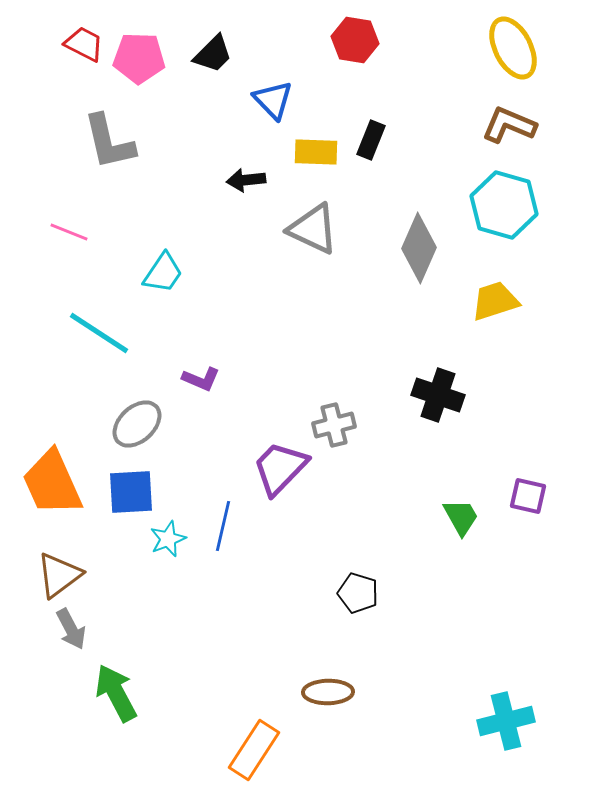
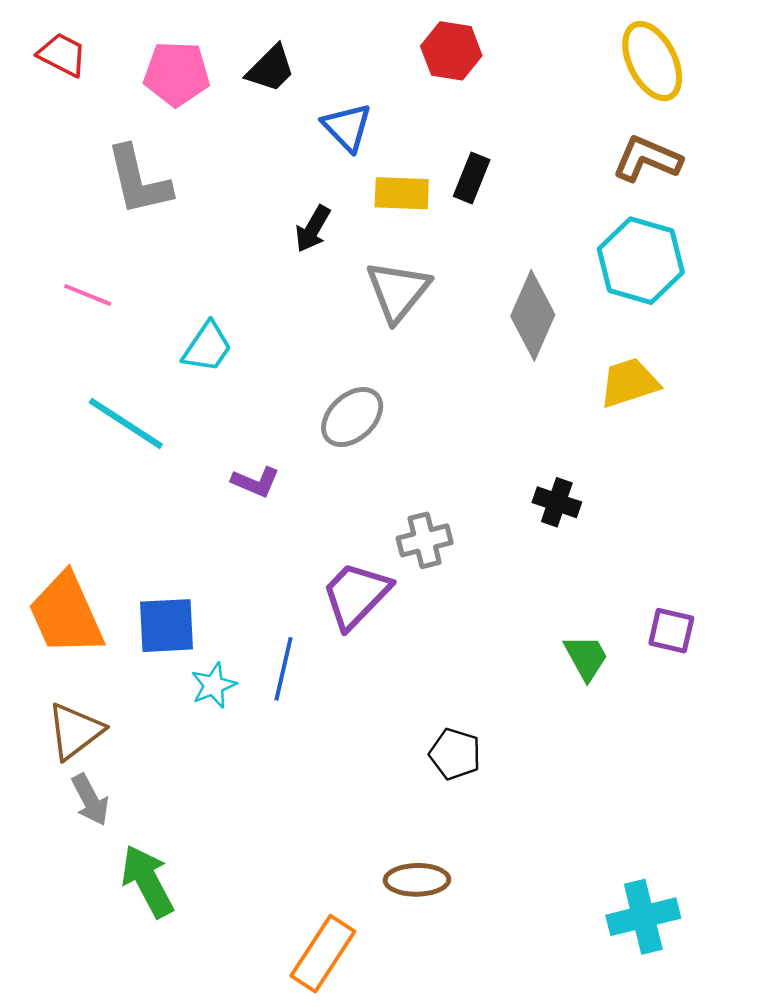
red trapezoid: (84, 44) -> (62, 55), moved
black arrow: (246, 180) -> (313, 229), turned -54
gray triangle: (313, 229) -> (398, 291), turned 44
black cross: (438, 395) -> (557, 502), size x0.7
gray ellipse: (137, 424) -> (352, 417), moved

